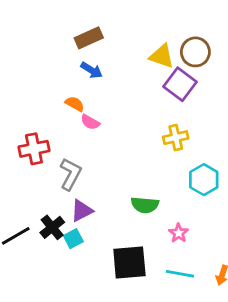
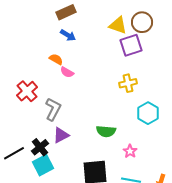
purple square: (180, 84) -> (131, 45), turned 35
red cross: (34, 149) -> (27, 91), turned -30
cyan square: (73, 239) -> (43, 165), moved, size x1.5

